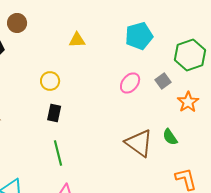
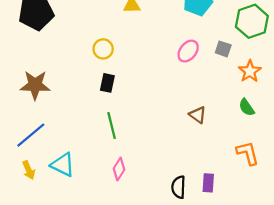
gray square: (163, 81) -> (223, 49), turned -35
green semicircle: (170, 137) -> (247, 107), moved
brown triangle: (139, 143) -> (198, 115), size x0.6

